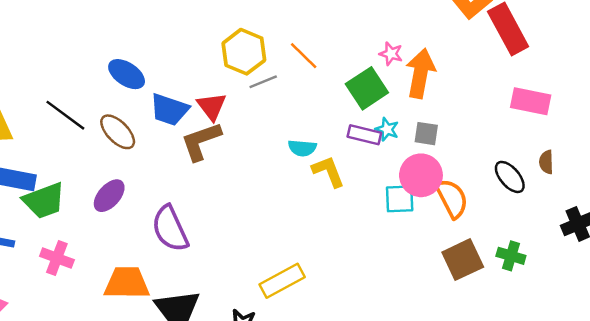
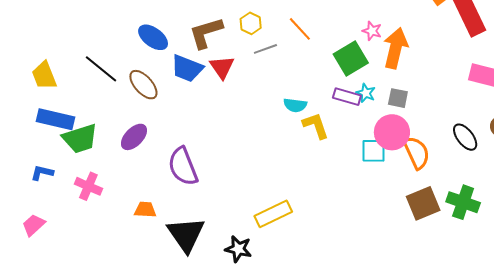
yellow hexagon: (244, 52) -> (251, 23), size x0.6
brown L-shape: (201, 141) -> (206, 33), moved
green cross: (511, 256) -> (463, 202), size x1.4
orange trapezoid: (127, 283) -> (145, 210), size x0.6

